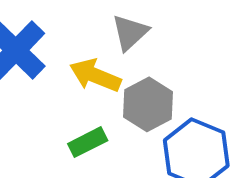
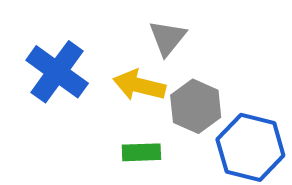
green rectangle: (88, 142) -> (141, 152), turned 33

